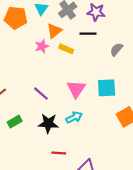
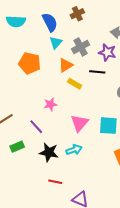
orange pentagon: (16, 18) -> (30, 63), moved
pink star: (42, 46) -> (50, 104), moved
purple line: (41, 94) -> (36, 127), moved

